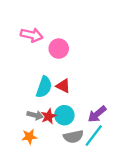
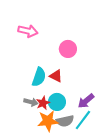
pink circle: (59, 49) -> (68, 49), moved
orange star: (29, 137) -> (48, 121), moved, size x1.5

